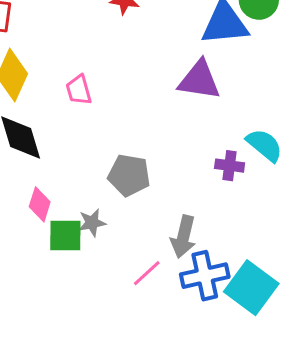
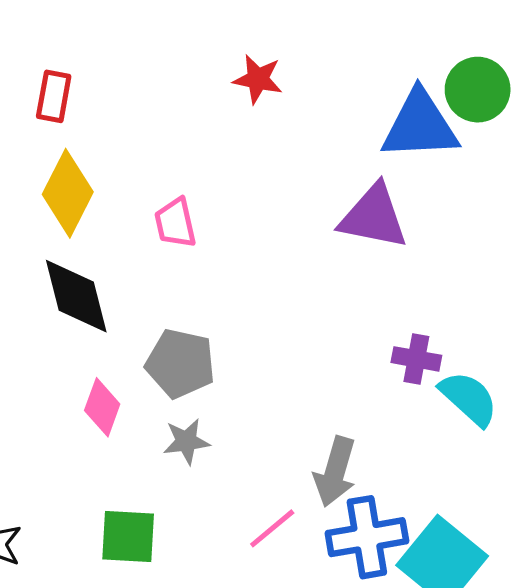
cyan semicircle: (264, 145) -> (469, 398), moved
gray pentagon: (129, 175) -> (180, 363), moved
green square: (65, 236) -> (128, 536), moved

